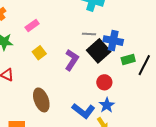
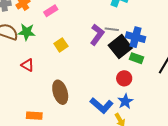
pink rectangle: (32, 25) -> (51, 11), moved
green rectangle: (128, 59) -> (136, 58), moved, turned 32
purple L-shape: (72, 60) -> (97, 35), moved

